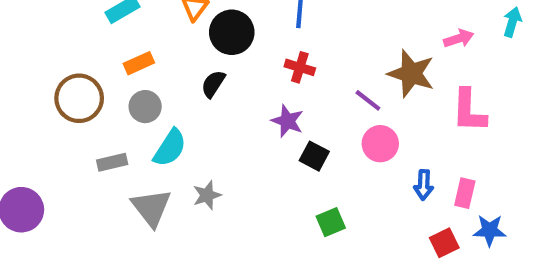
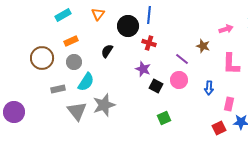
black circle: (232, 32) -> (128, 26), moved
brown star: (411, 74) -> (203, 46), size x0.6
pink circle: (380, 144) -> (179, 80), moved
blue arrow: (424, 185) -> (209, 88), moved
gray star: (207, 195) -> (104, 105), size x1.6

